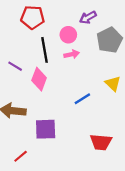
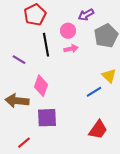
red pentagon: (33, 17) -> (35, 15), turned -30
pink diamond: (39, 79) -> (41, 86), moved
blue line: (82, 99) -> (94, 92), moved
red trapezoid: (101, 142) -> (98, 130), turned -60

